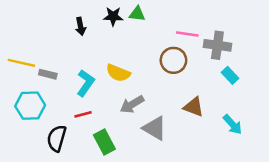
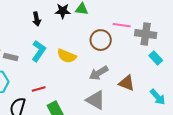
brown circle: (173, 60) -> (101, 40), moved
cyan L-shape: (85, 83) -> (39, 51), moved
gray arrow: (132, 104) -> (99, 73), moved

